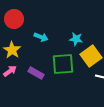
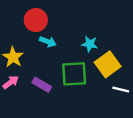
red circle: (14, 19) -> (36, 20), moved

